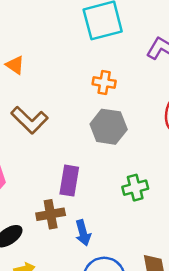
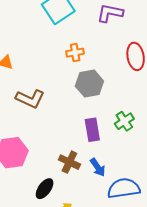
purple rectangle: (69, 181) -> (92, 130), moved
brown cross: (51, 214) -> (69, 162), turned -35

